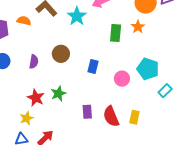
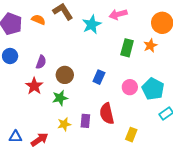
brown circle: (61, 54) -> (65, 75), moved
pink circle: (122, 79) -> (130, 87), moved
red star: (36, 98) -> (34, 86), moved
red semicircle: (111, 116) -> (107, 114), moved
yellow star: (27, 118) -> (64, 124), moved

